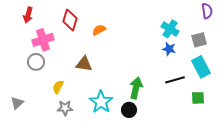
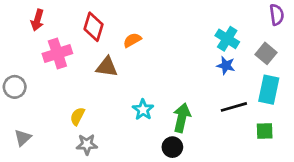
gray square: (199, 40) -> (266, 53), turned -35
gray circle: (36, 62) -> (15, 87), moved
brown triangle: (84, 64) -> (107, 67), moved
cyan rectangle: (201, 67) -> (269, 90), turned 40
cyan star: (101, 102) -> (143, 110), moved, size x0.7

